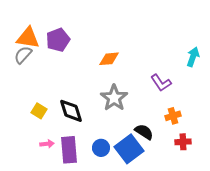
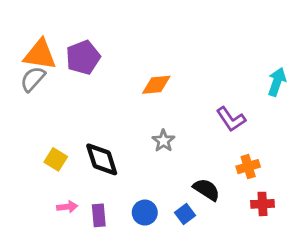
gray star: (114, 98) -> (163, 141), size x0.6
blue square: (129, 149) -> (185, 214), size x0.5
purple rectangle: (69, 150) -> (99, 215), size x0.6

